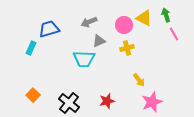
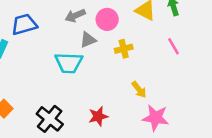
pink circle: (124, 25) -> (107, 19), moved
pink line: (174, 34) -> (173, 46), moved
pink star: (152, 102) -> (156, 118), turned 30

